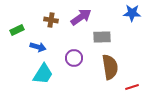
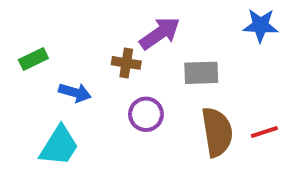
brown cross: (51, 20) -> (126, 63), moved
cyan trapezoid: (43, 74) -> (59, 146), moved
red line: (132, 87) -> (264, 132), moved

